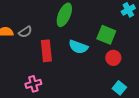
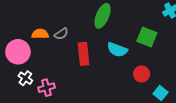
red circle: (113, 58) -> (142, 74), moved
pink cross: (33, 84) -> (46, 88), moved

